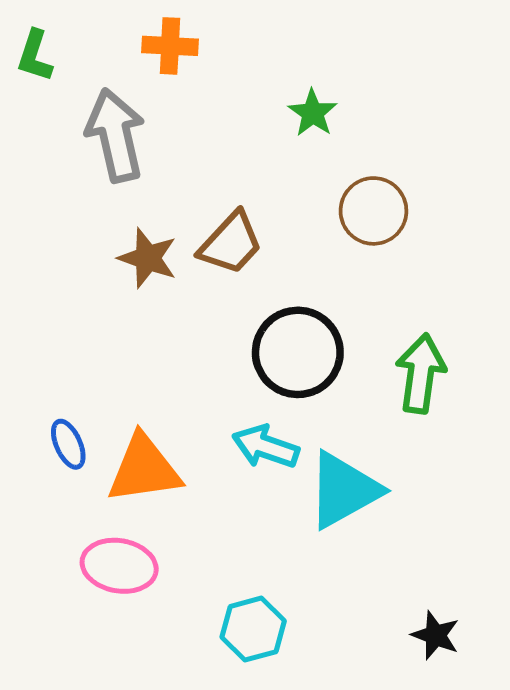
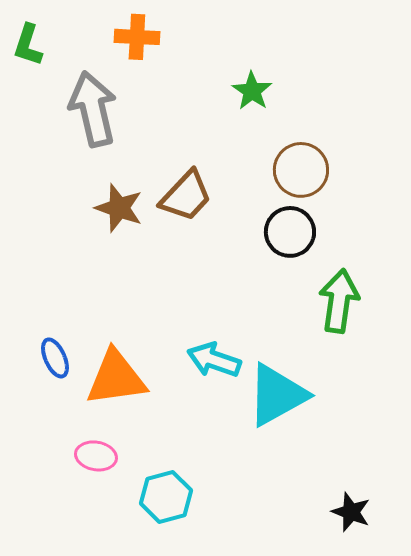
black circle: (298, 352) -> (290, 232), moved, size x0.7
pink ellipse: (119, 566) -> (96, 456), size x0.7
cyan hexagon: (253, 629) -> (166, 497), moved

